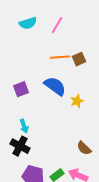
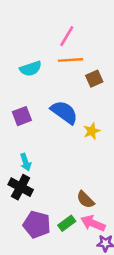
cyan semicircle: (28, 23) -> (31, 69), moved
orange line: (60, 57) -> (70, 60), moved
brown semicircle: (84, 148) -> (85, 200), moved

